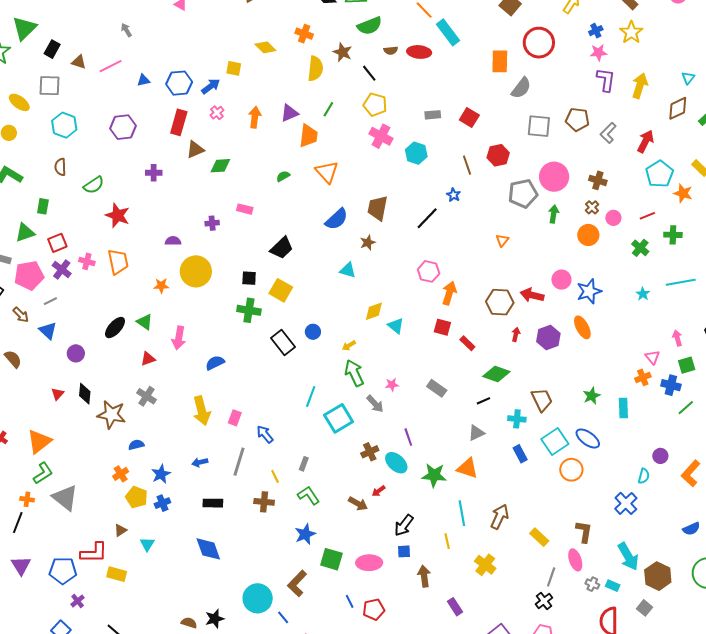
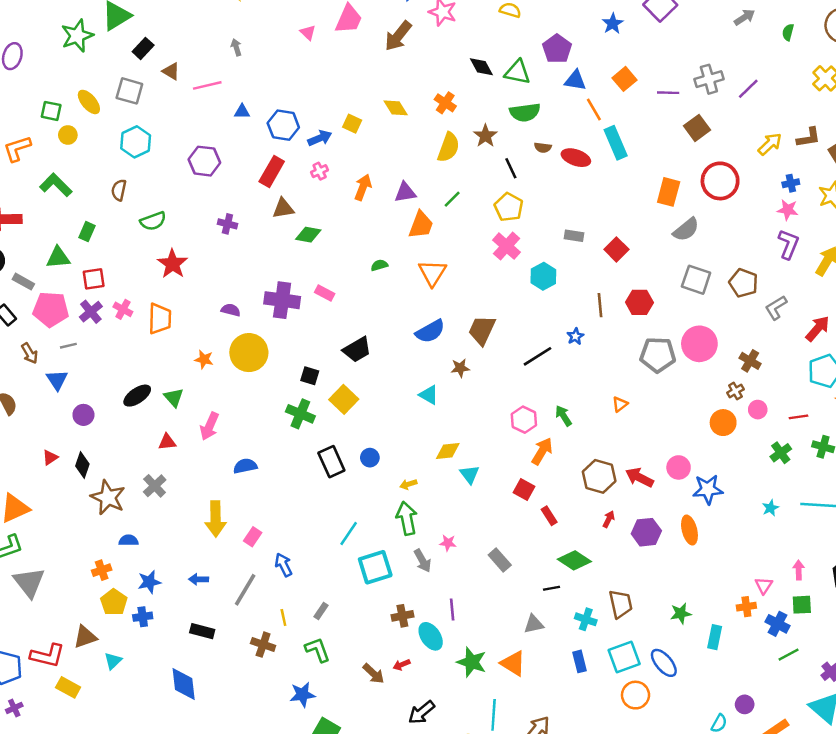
green arrow: (554, 214) -> (563, 416), moved, turned -54
purple cross: (212, 223) -> (282, 300), size x2.0
brown triangle: (120, 530) -> (85, 637), size x1.5

